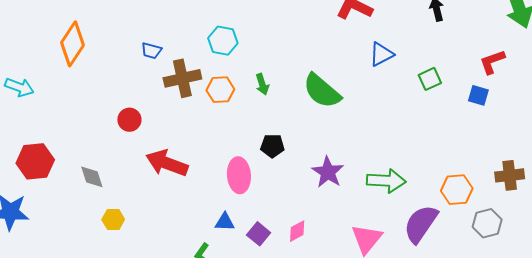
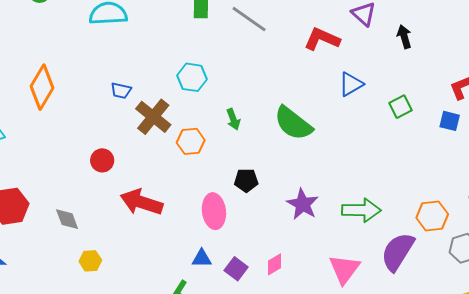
brown cross: (182, 78) -> (153, 117), turned -36
orange hexagon: (220, 90) -> (191, 141), moved

